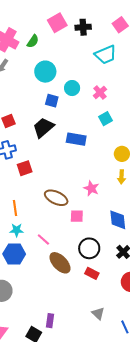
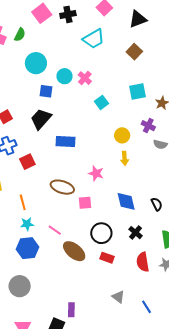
pink cross: (100, 92) -> (85, 78), moved
blue rectangle: (76, 139) -> (65, 141), moved

